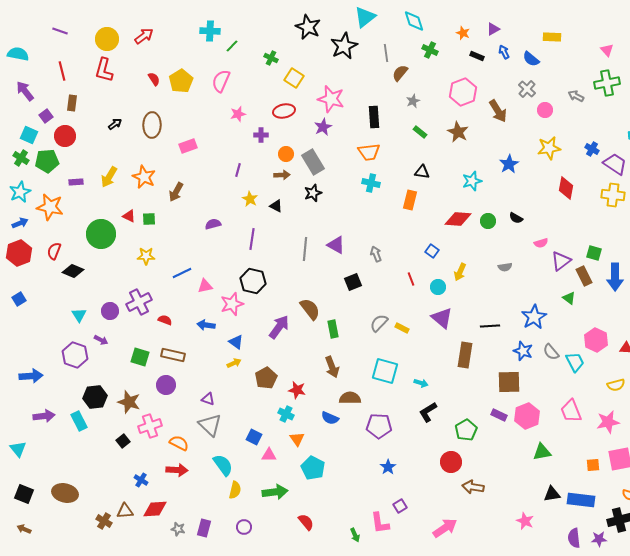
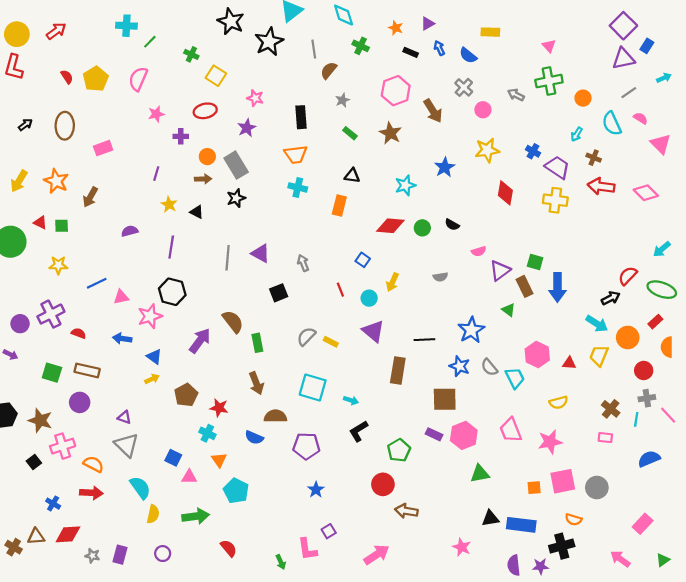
pink star: (331, 99) -> (255, 98), size x0.6

